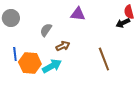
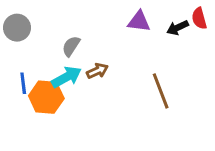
purple triangle: (78, 14) -> (139, 21), moved
black arrow: (123, 23) -> (178, 28), moved
cyan arrow: (52, 66) -> (66, 77), moved

